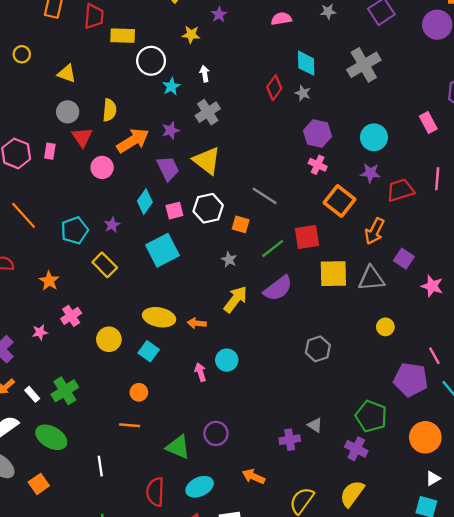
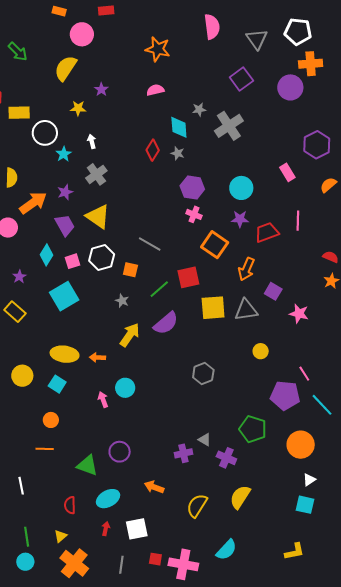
gray star: (328, 11) -> (199, 110), moved
purple cross: (356, 449) -> (226, 458), moved
red semicircle: (155, 492) -> (70, 505), size x0.7

